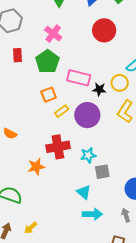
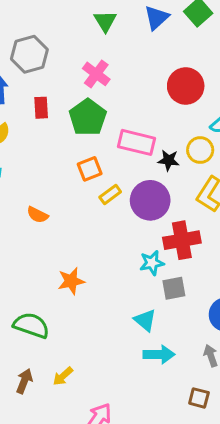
red circle: (104, 30) -> (186, 86), moved
orange semicircle: (10, 134) -> (37, 215), moved
red cross: (58, 147) -> (182, 240), moved

